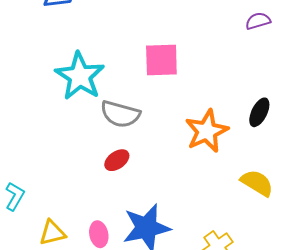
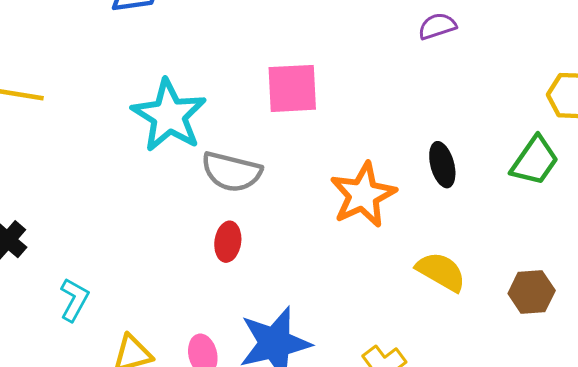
black ellipse: (259, 112) -> (442, 165), turned -40
red ellipse: (117, 160) -> (228, 242), turned -45

